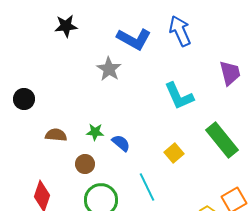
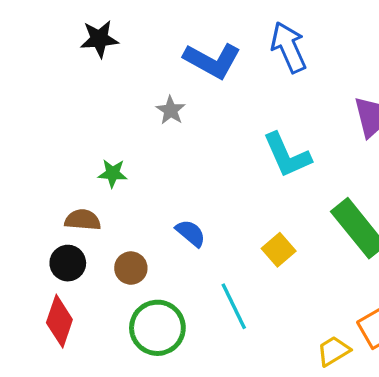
gray star: (109, 69) -> (171, 110), size x0.7
black circle: (24, 99) -> (68, 263), moved
green star: (95, 132) -> (113, 173), moved

